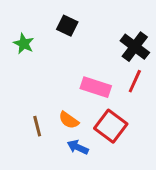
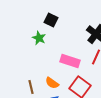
green star: (24, 44) -> (39, 38), moved

